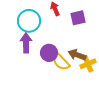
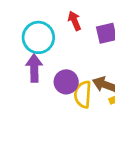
yellow semicircle: (61, 62) -> (83, 94), turned 48

